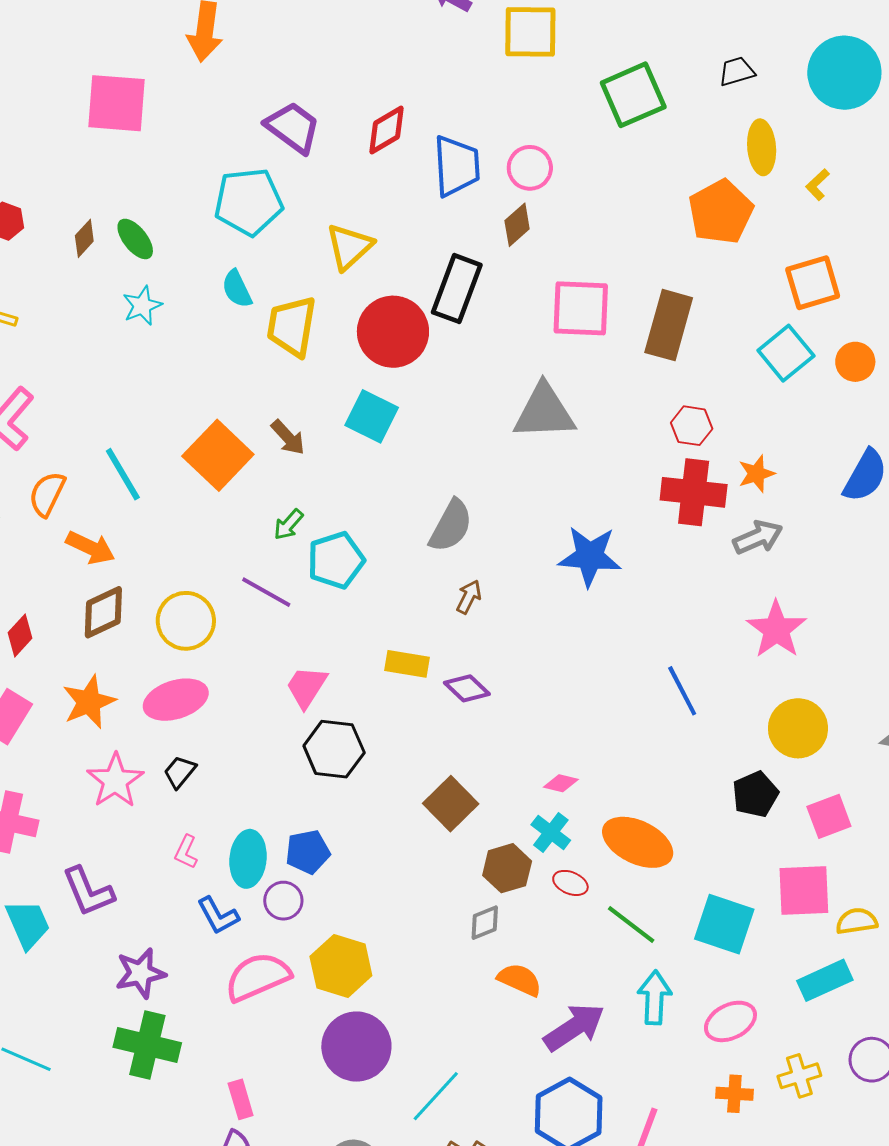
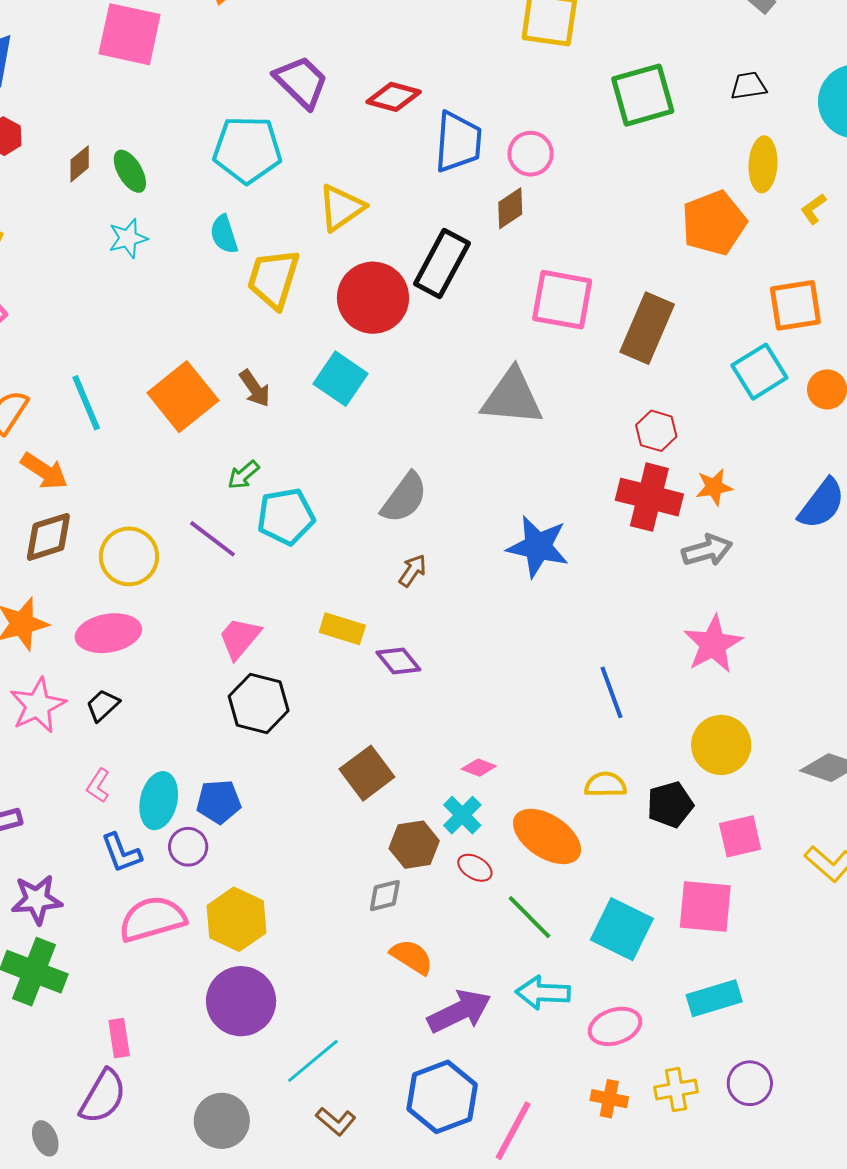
red diamond: (387, 130) -> (394, 97), turned 38
yellow semicircle: (857, 921) -> (605, 785), moved
cyan arrow: (654, 998) -> (543, 993), turned -98

